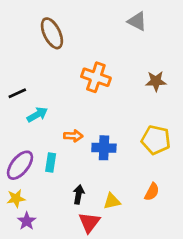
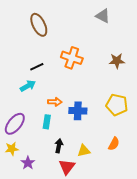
black line: (17, 93) -> (37, 67), moved
cyan rectangle: (51, 163) -> (47, 122), moved
purple star: (27, 221) -> (28, 163), moved

